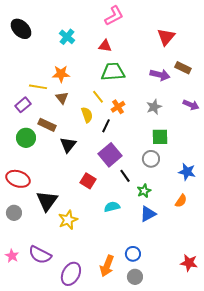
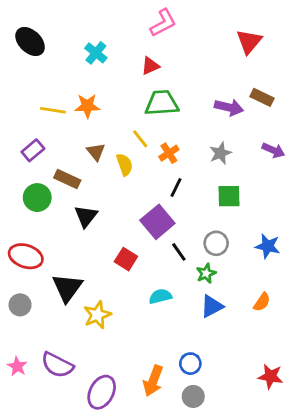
red triangle: (166, 37) -> (249, 42), moved
red triangle: (105, 46) -> (150, 66), turned -32
yellow line: (38, 87) -> (53, 110), moved
brown triangle: (62, 98) -> (96, 152), moved
black line: (106, 126) -> (176, 188), moved
black triangle: (68, 145) -> (86, 216), moved
gray circle: (151, 159) -> (216, 243), moved
orange semicircle: (181, 201) -> (262, 302), moved

